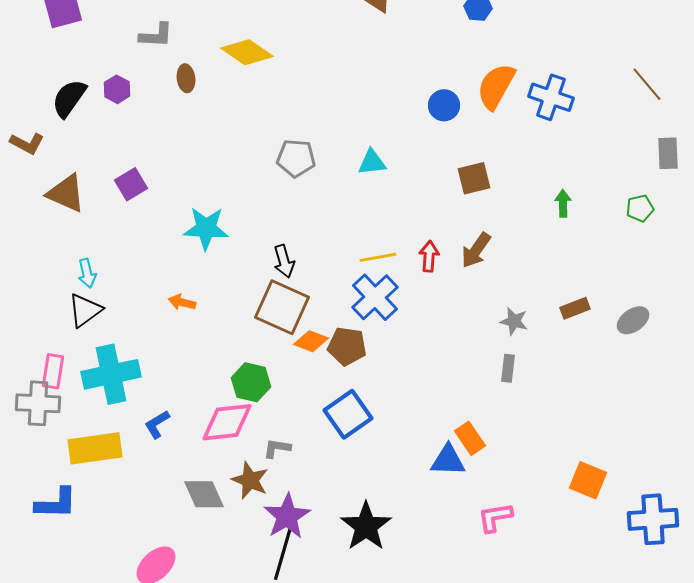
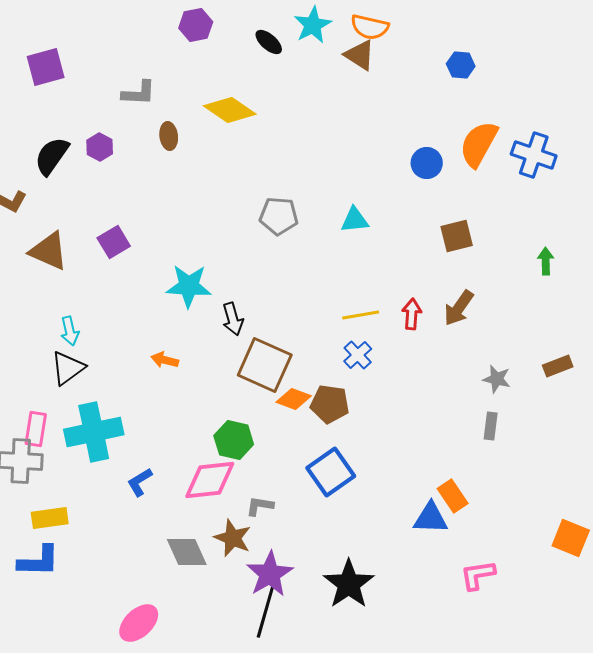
black arrow: (284, 261) -> (233, 319), moved
blue cross: (375, 297) -> (358, 355), size x0.6
yellow rectangle: (95, 448) -> (50, 518), moved, size x0.7

